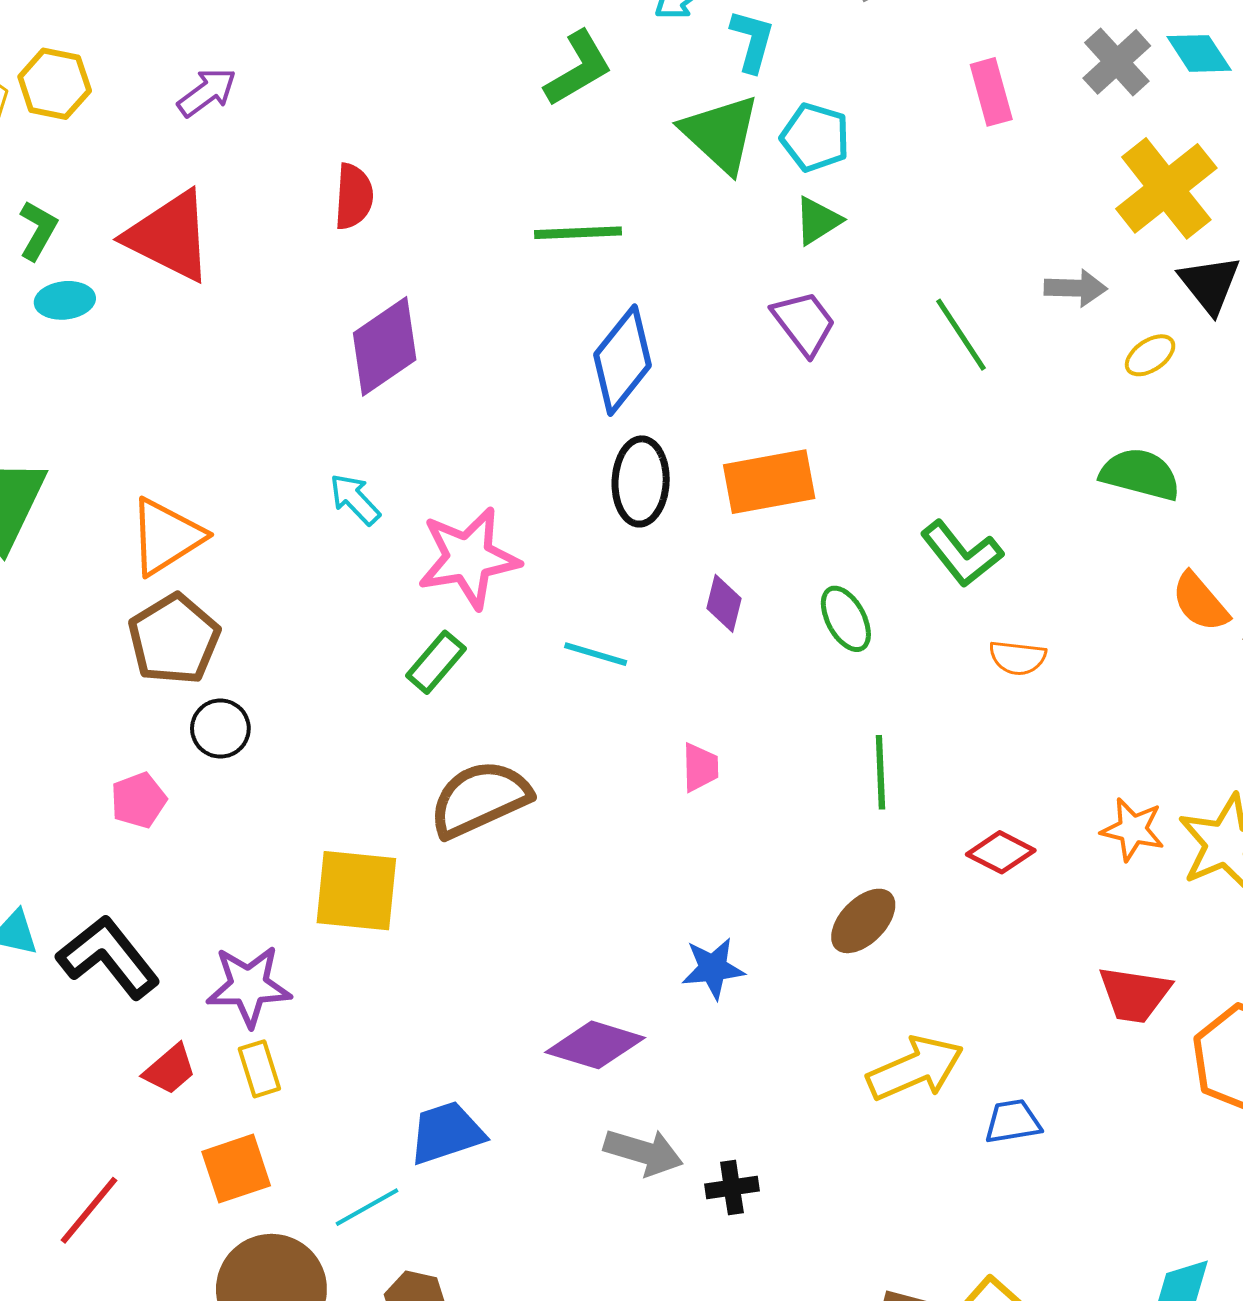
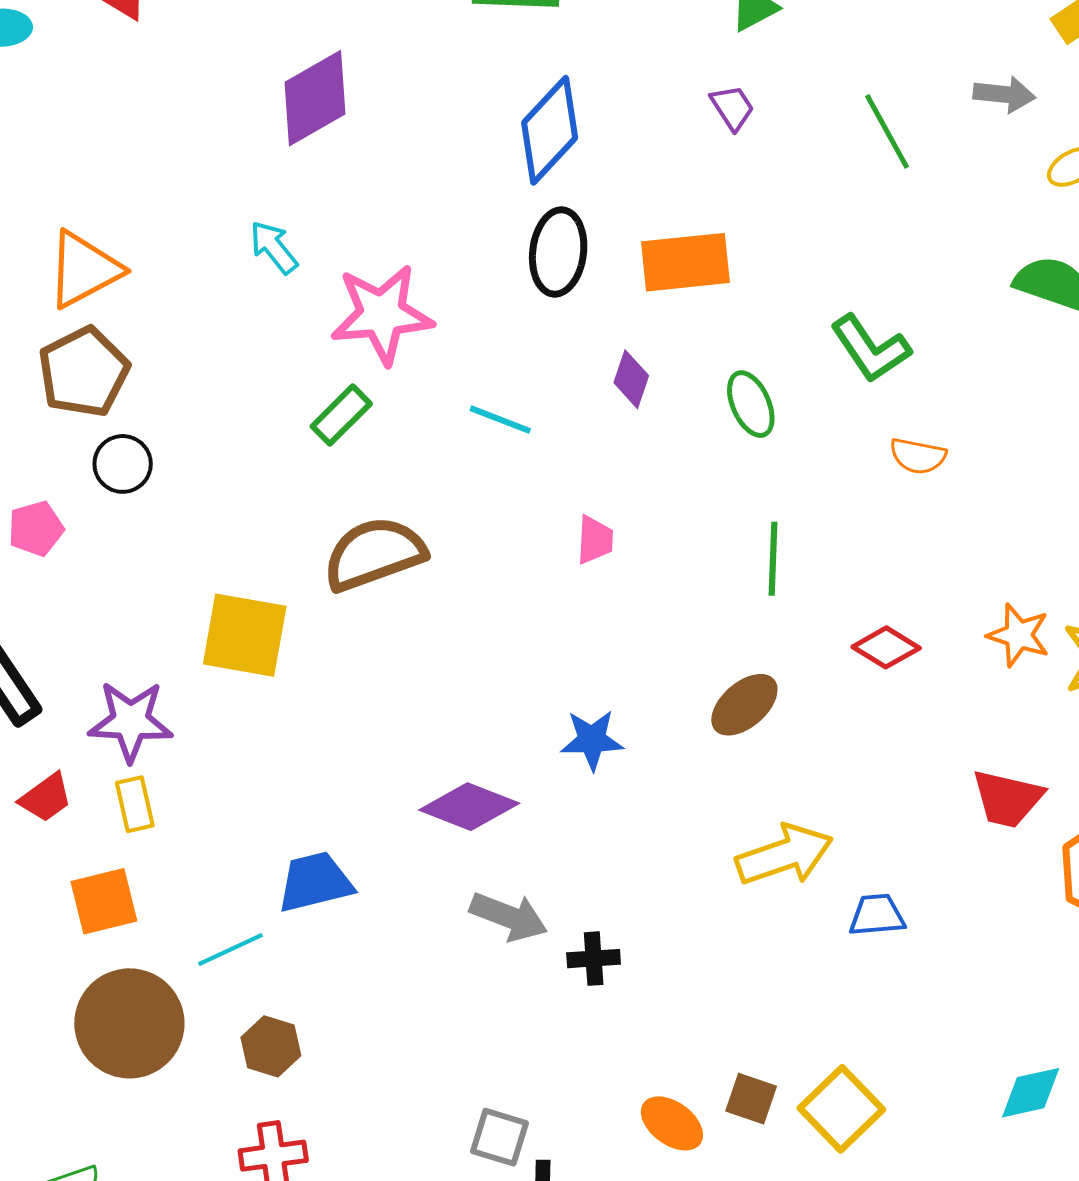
purple trapezoid: (804, 323) -> (732, 108), size x0.7

